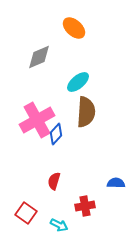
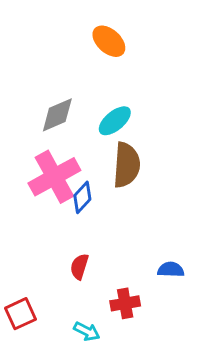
gray diamond: (39, 57) -> (57, 115), moved
red square: (26, 213) -> (21, 314), moved, turned 30

